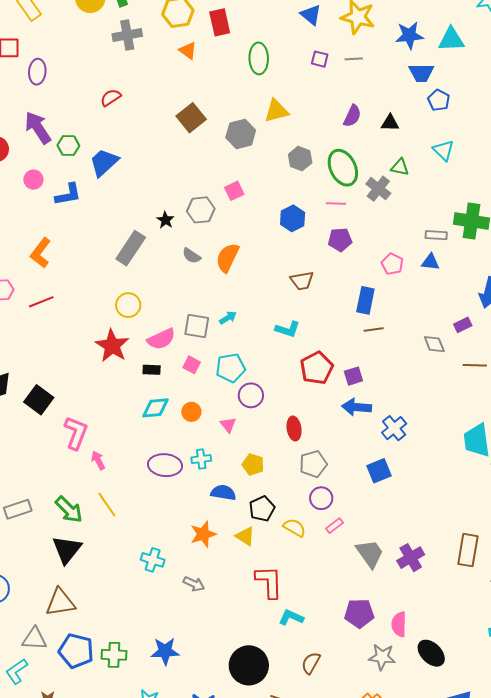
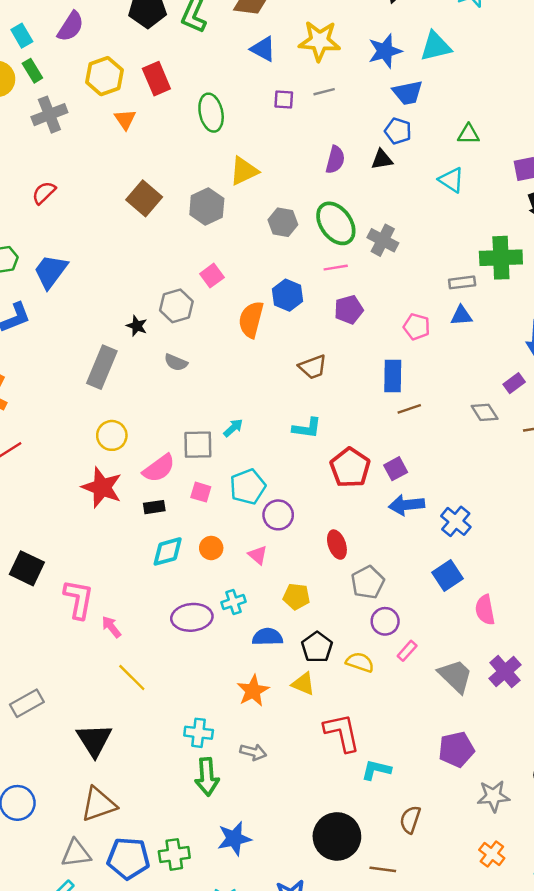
orange triangle: (188, 51) -> (125, 119), turned 30
blue pentagon: (439, 100) -> (398, 131), moved
green triangle: (400, 167) -> (468, 134), moved
orange semicircle: (227, 258) -> (251, 319), moved
green arrow: (69, 510) -> (207, 777), moved, turned 52
pink semicircle: (399, 624) -> (485, 610), moved

